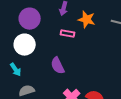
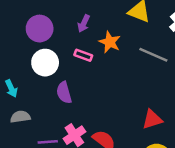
white circle: (25, 45) -> (45, 63), moved

